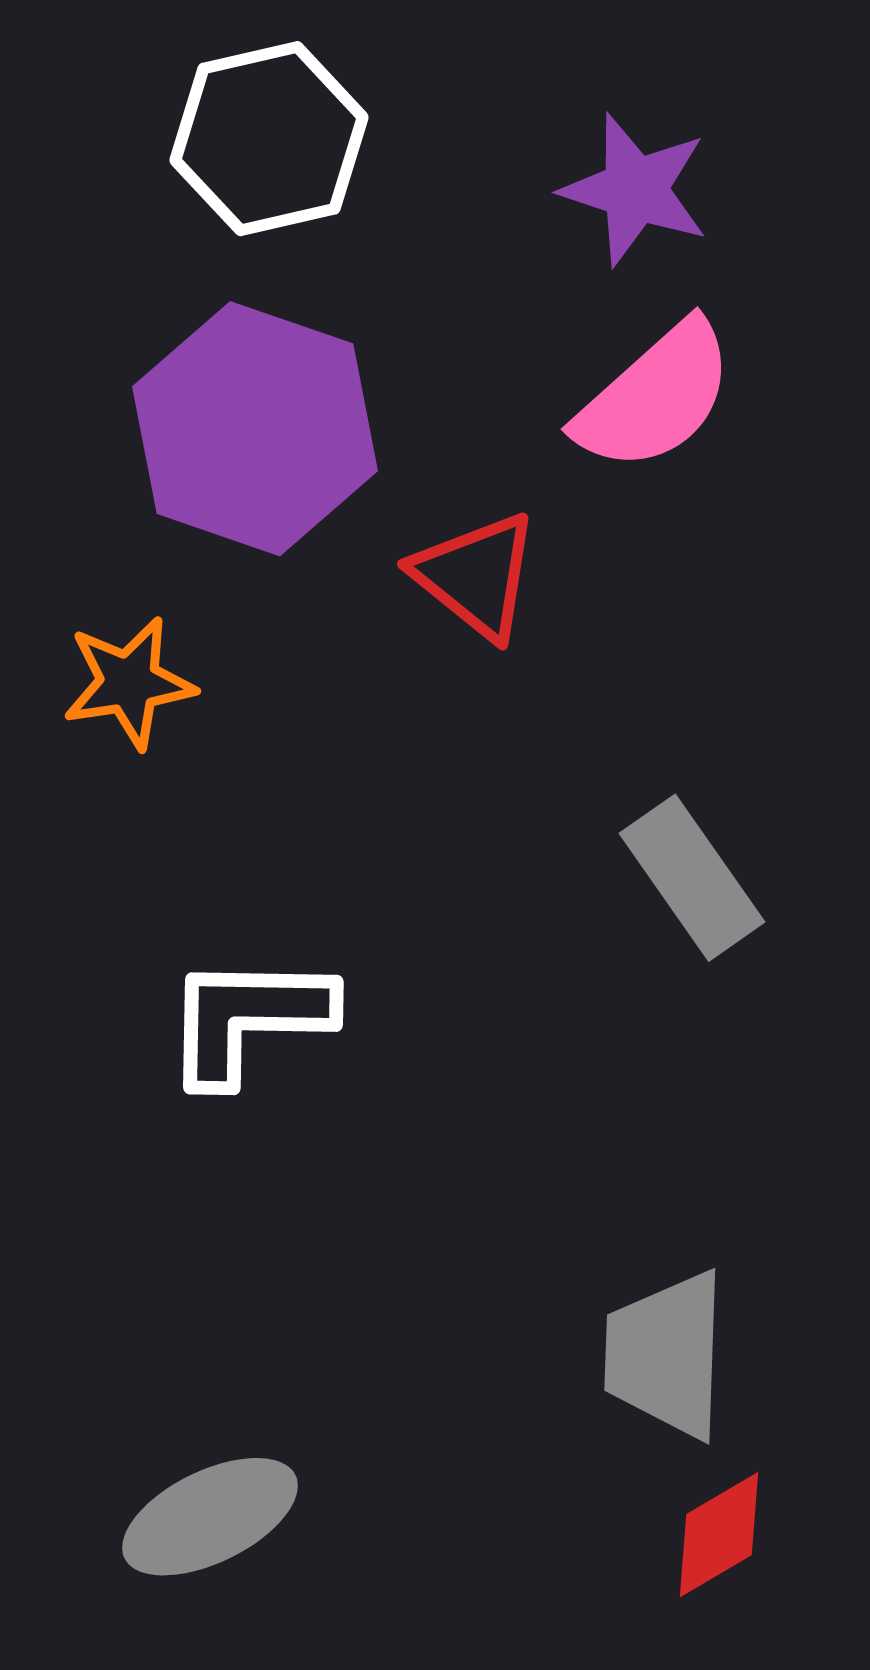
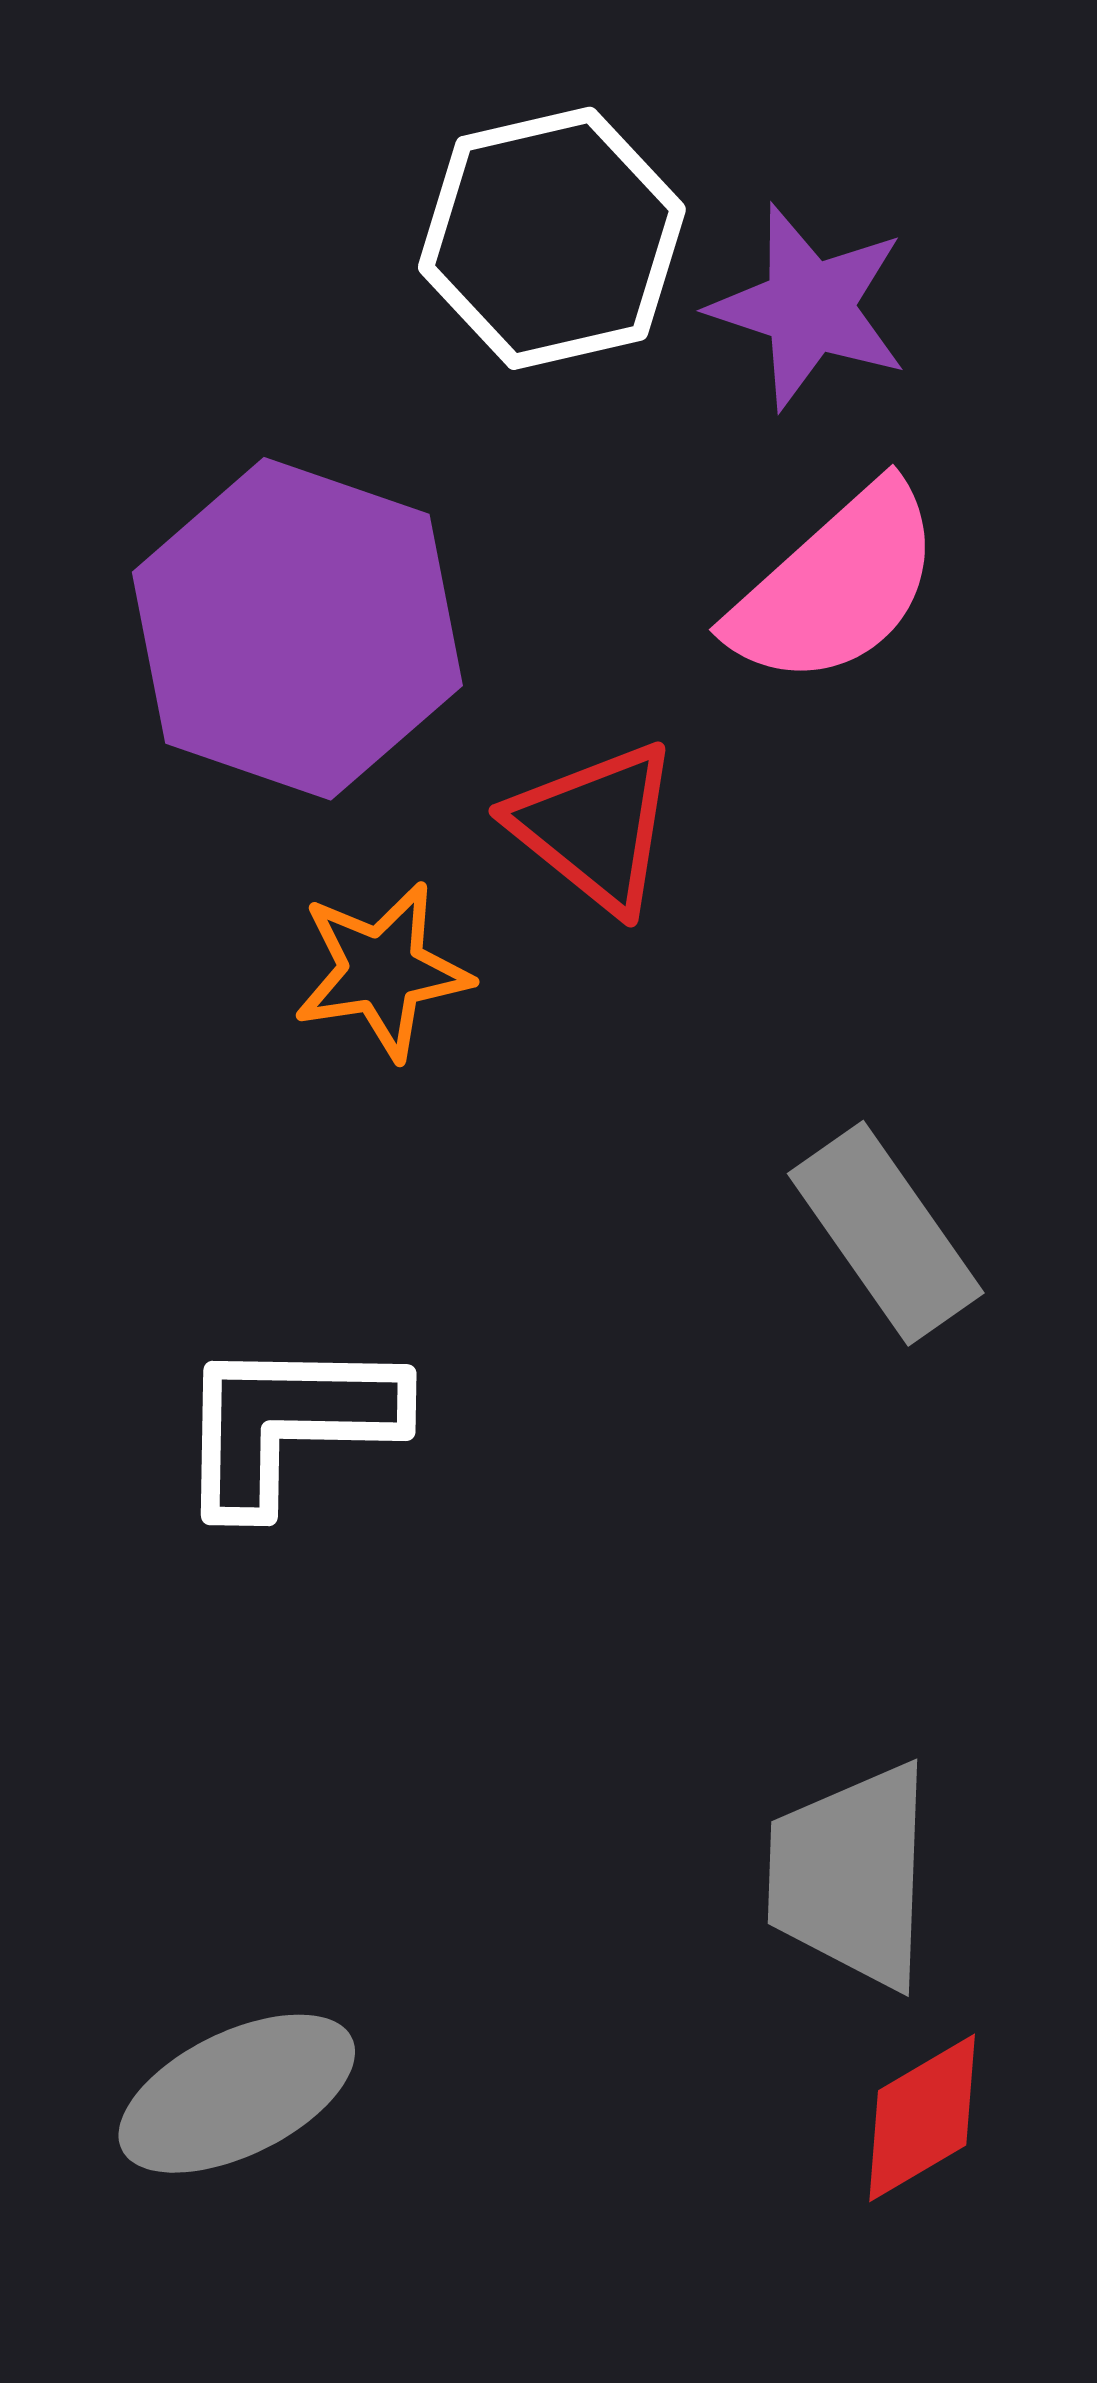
white hexagon: (269, 139) -> (552, 238), moved
orange star: (129, 683) -> (382, 971), moved

